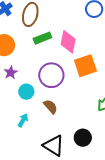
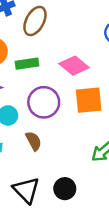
green rectangle: (42, 38) -> (27, 64), moved
pink diamond: (68, 42) -> (74, 66), turned -75

